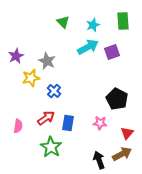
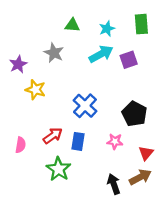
green triangle: (63, 22) -> (72, 25), turned -40
gray star: (47, 61) -> (54, 53), moved
yellow star: (31, 78) -> (35, 90), turned 30
blue cross: (54, 91) -> (85, 106), moved, size x1.5

